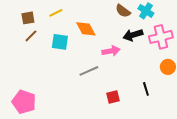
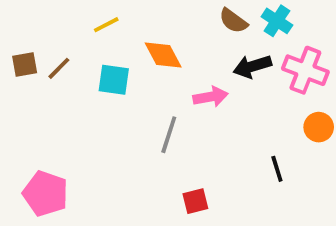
brown square: (28, 18) -> (25, 64), moved
pink cross: (161, 37) -> (305, 70), turned 35
gray line: (89, 71) -> (169, 135), turned -48
red square: (113, 97) -> (195, 201), moved

